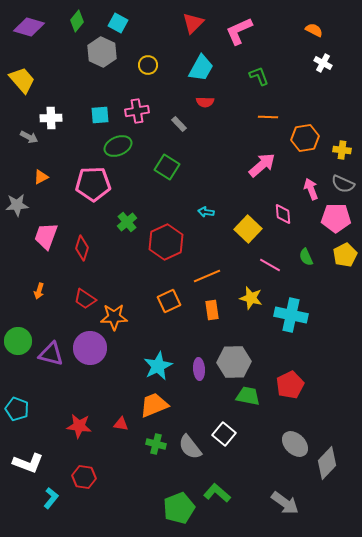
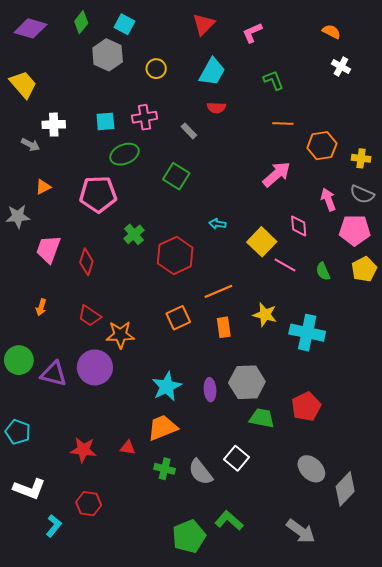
pink L-shape: (239, 31) -> (252, 33), size x0.7
pink line: (270, 265) -> (285, 265), moved

